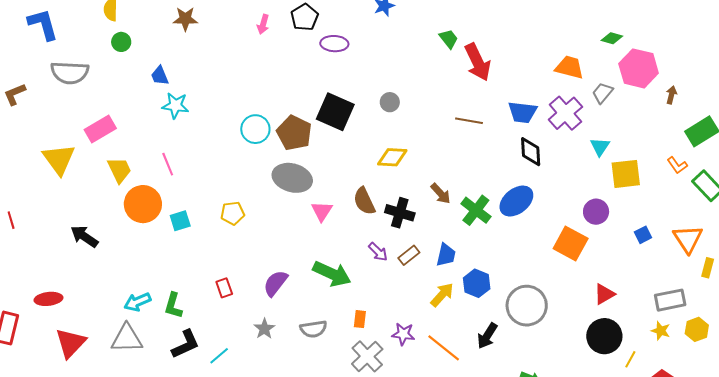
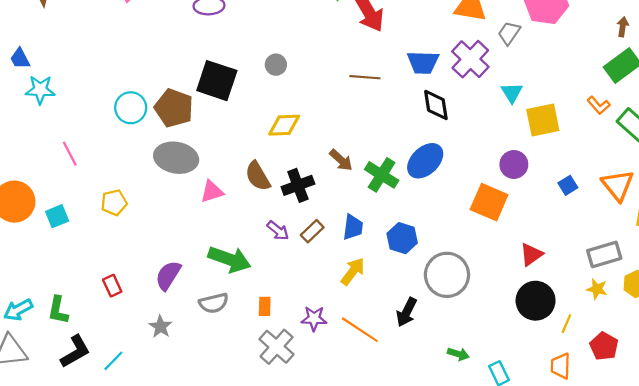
brown arrow: (671, 95) -> (623, 27), moved
pink line: (168, 164) -> (70, 154), moved
pink triangle: (322, 211) -> (212, 191), turned 45
black cross: (400, 213) -> (298, 185), turned -32
blue hexagon: (477, 283) -> (402, 238), moved
gray semicircle: (313, 329) -> (214, 303), moved

